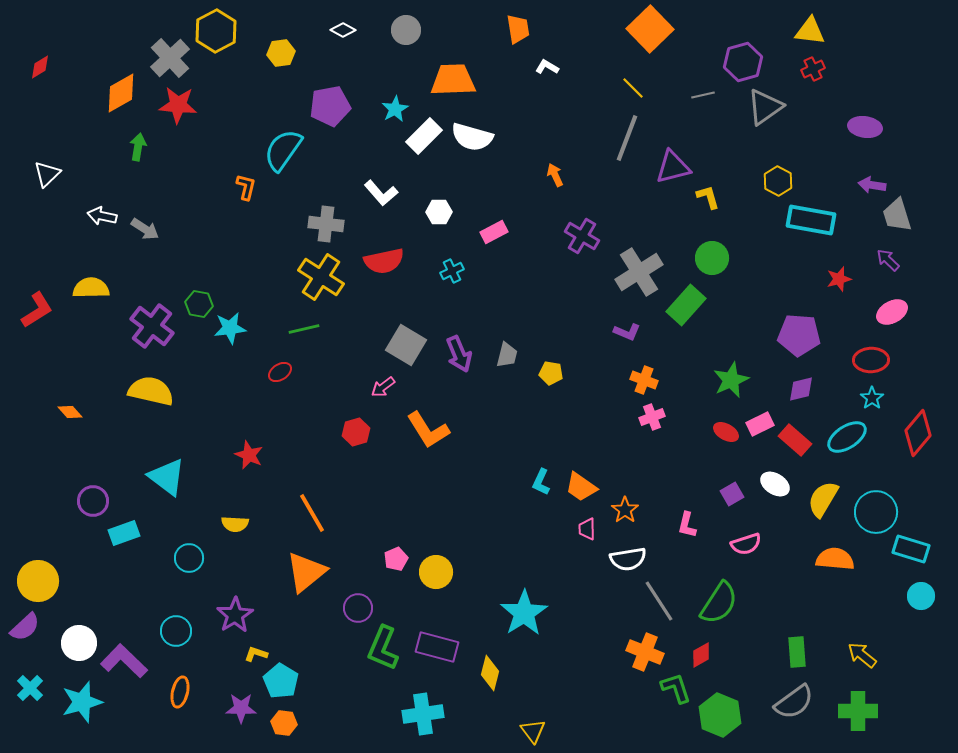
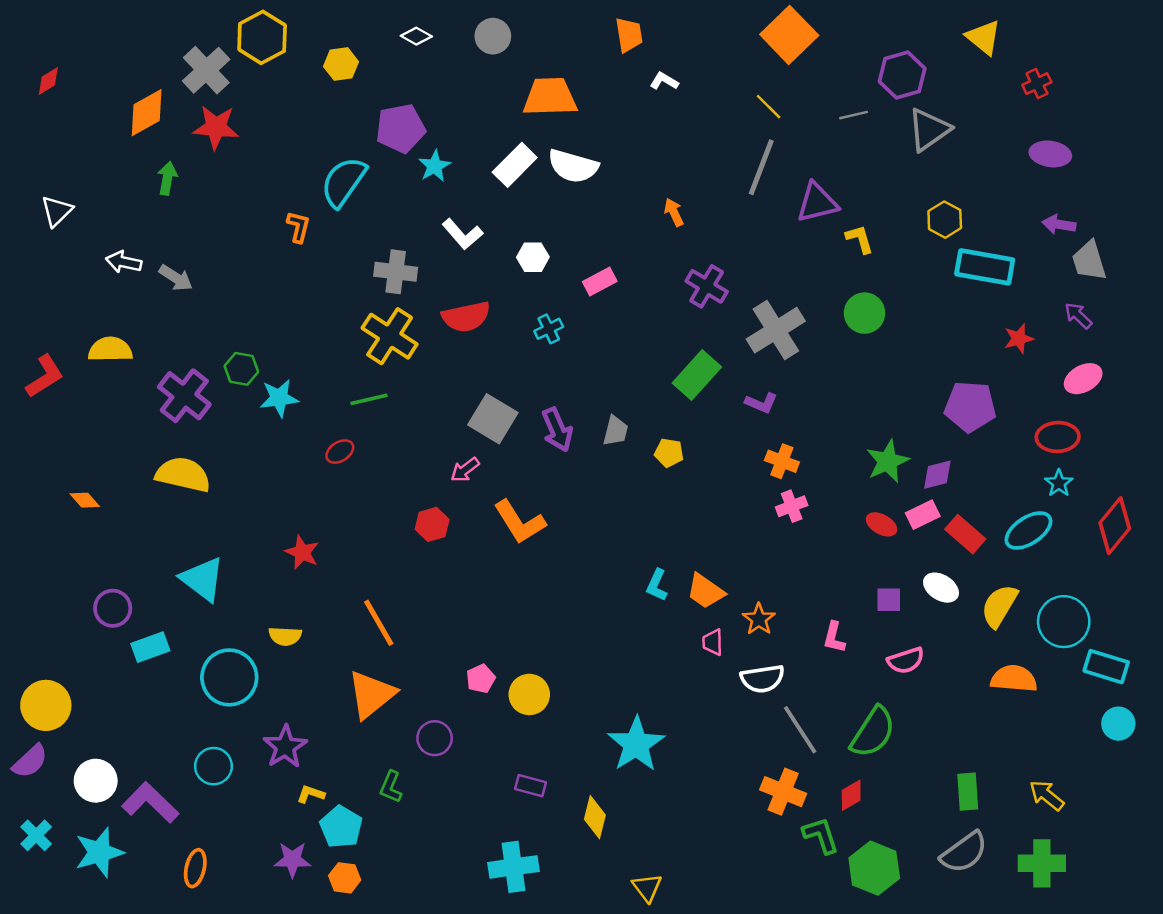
yellow triangle: (810, 31) -> (984, 37), turned 32
red cross: (813, 69) -> (1037, 84), moved
cyan star: (395, 109) -> (435, 166), moved
green rectangle: (686, 305) -> (697, 375), moved
purple diamond: (801, 389) -> (937, 475), moved
purple square: (732, 494) -> (889, 600), turned 30
cyan circle: (189, 558) -> (229, 677), size x1.6
purple rectangle: (437, 647) -> (530, 786), size x0.6
green L-shape: (383, 648) -> (391, 787), moved, size x0.6
orange ellipse: (180, 692) -> (195, 868), moved

